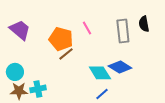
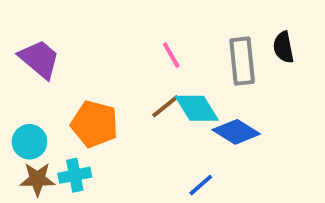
orange pentagon: (61, 39) -> (94, 124), moved
brown line: (66, 54) -> (165, 106), moved
cyan diamond: (100, 73) -> (197, 108), moved

